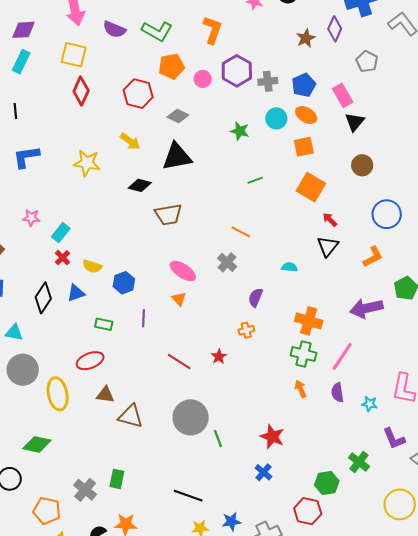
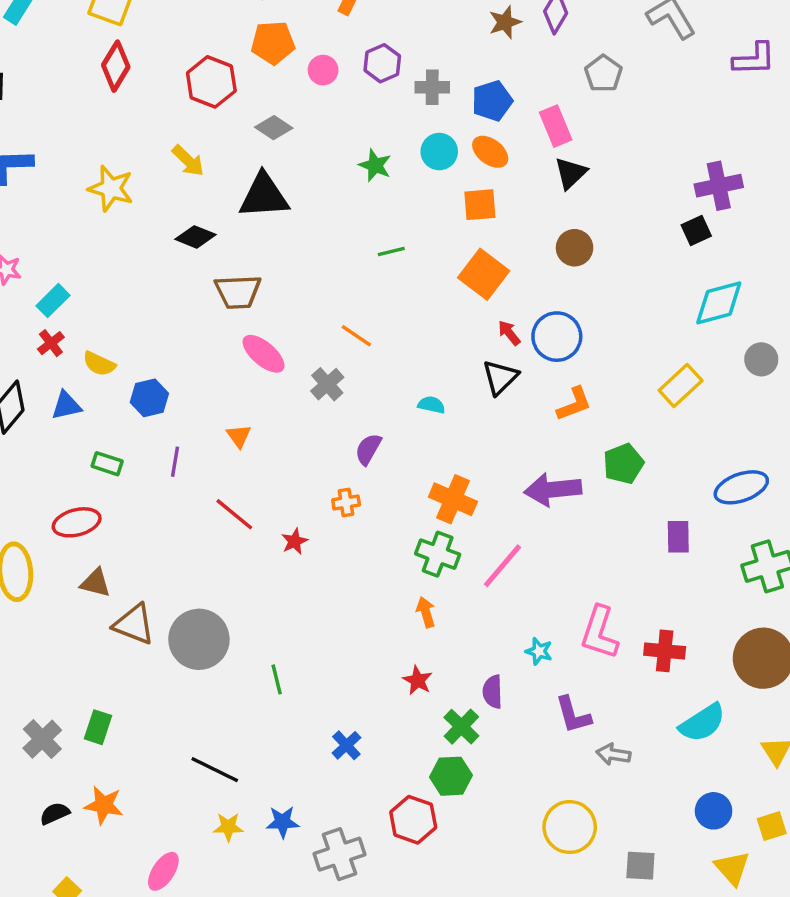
purple hexagon: (237, 71) -> (382, 63), size x0.7
blue circle: (387, 214) -> (557, 337), moved
pink ellipse: (183, 271) -> (264, 354), moved
red line: (179, 361) -> (234, 514), moved
purple semicircle: (337, 392) -> (493, 692), moved
gray circle: (191, 417) -> (199, 639), moved
red star: (272, 437) -> (418, 680), moved, size x0.7
green cross: (359, 462) -> (461, 727), moved

